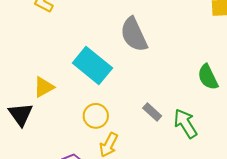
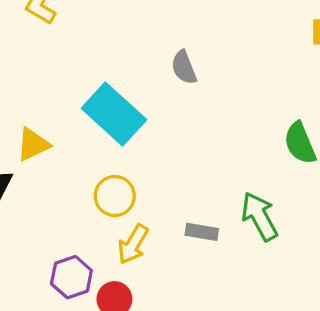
gray semicircle: (134, 34) -> (184, 67), size x0.6
gray rectangle: (152, 112) -> (202, 232), moved, turned -36

